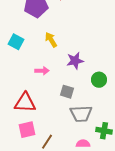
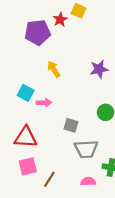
cyan square: (16, 42) -> (26, 93), moved
purple star: (75, 61) -> (99, 69), moved

